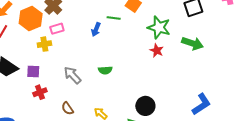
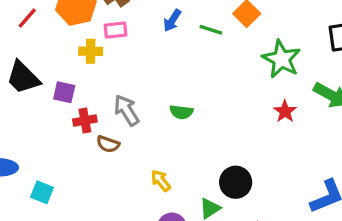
blue arrow: (96, 29) -> (172, 20), moved
red star: (157, 51) -> (285, 111), moved
red cross: (40, 92) -> (85, 120), moved
brown semicircle: (67, 108) -> (108, 144), moved, turned -48

